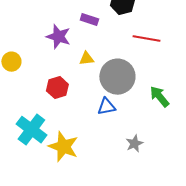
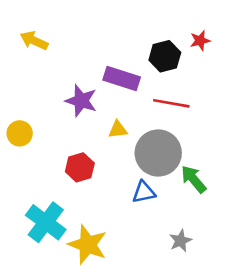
purple rectangle: (89, 20) -> (122, 78), size x1.5
red line: (146, 39) -> (171, 103), moved
green arrow: (159, 97) -> (194, 179), moved

